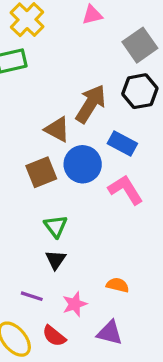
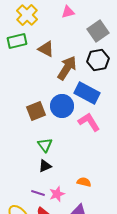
brown triangle: (57, 129) -> (46, 49), moved
blue rectangle: (122, 144) -> (87, 93), size x1.4
black triangle: (56, 260) -> (45, 166), turned 32
purple line: (32, 296) -> (38, 193), moved

